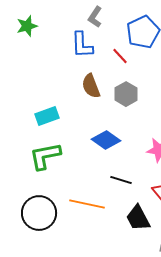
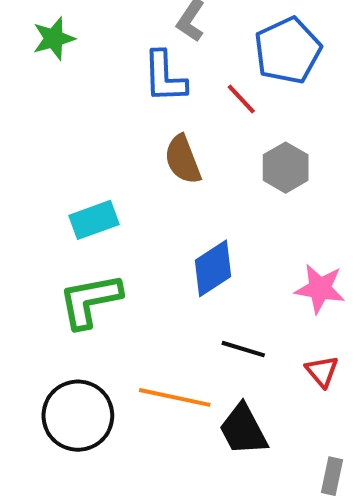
gray hexagon: (126, 94) -> (286, 168), moved
blue diamond: (106, 140) -> (213, 268), turned -68
black trapezoid: (138, 218) -> (243, 430), moved

